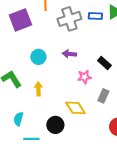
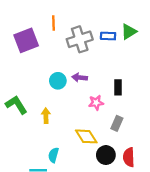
cyan circle: (38, 57) -> (58, 81), moved
black rectangle: (104, 63) -> (118, 87), turned 48
cyan semicircle: (18, 119) -> (53, 155), moved
black circle: (55, 125) -> (106, 155), moved

